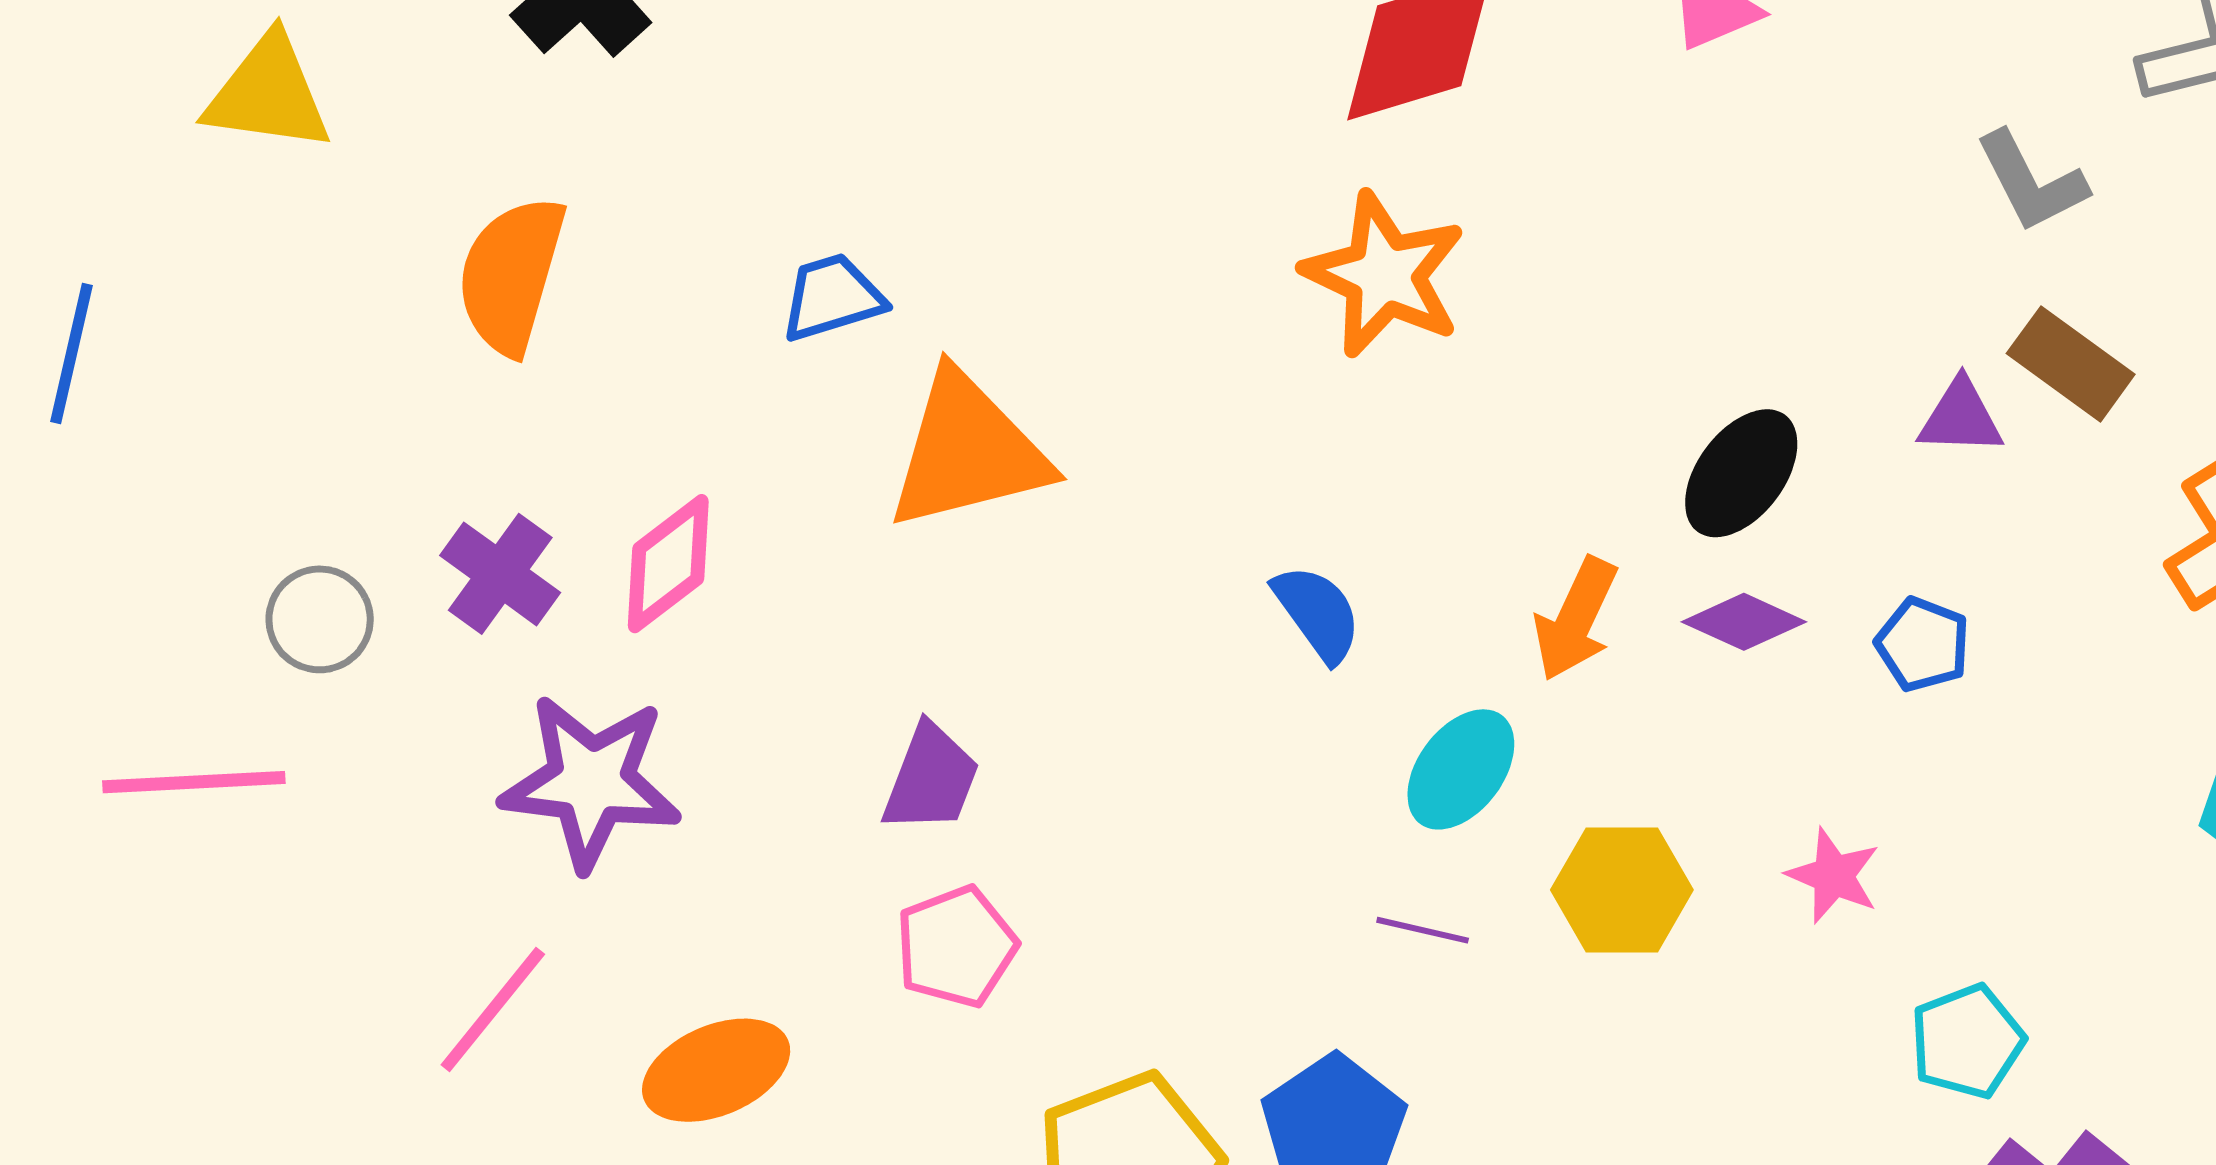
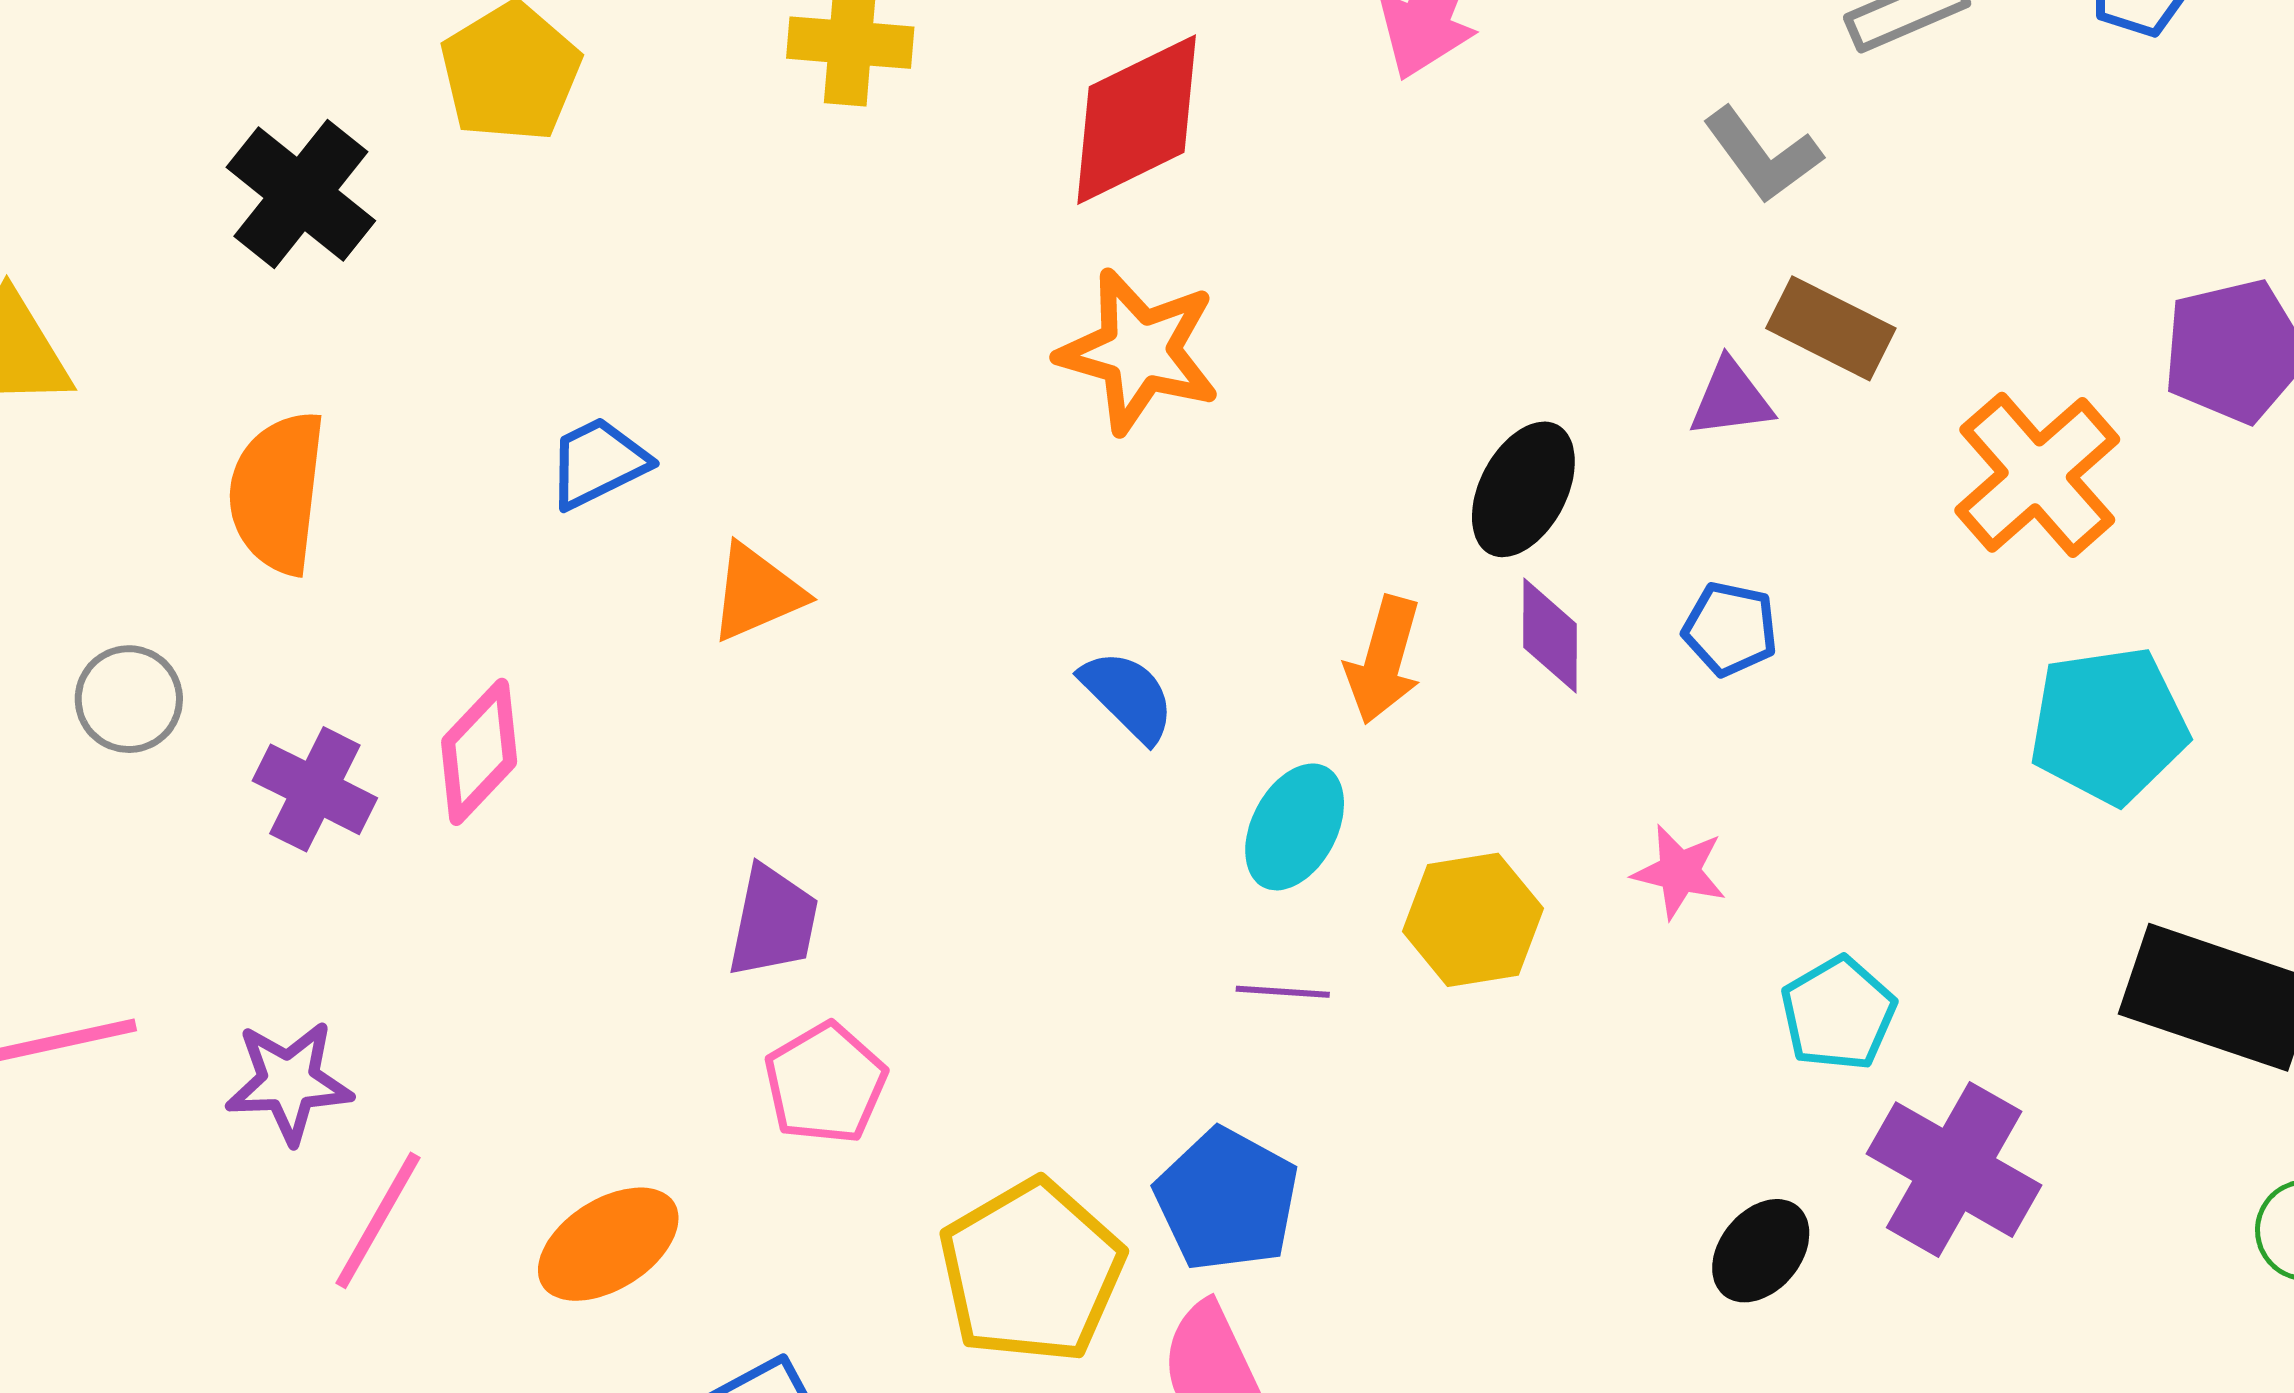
orange triangle: (968, 451) -> (757, 593), size x0.6
gray circle: (320, 619) -> (129, 699), moved
purple diamond: (1744, 622) -> (1550, 636), turned 75
purple star: (591, 782) -> (289, 1082), moved, size x0.7

